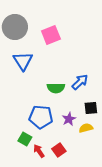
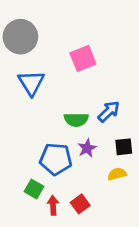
pink square: (51, 35) -> (83, 58), moved
purple star: (69, 119) -> (87, 148), moved
red arrow: (39, 151) -> (53, 205), turned 32

